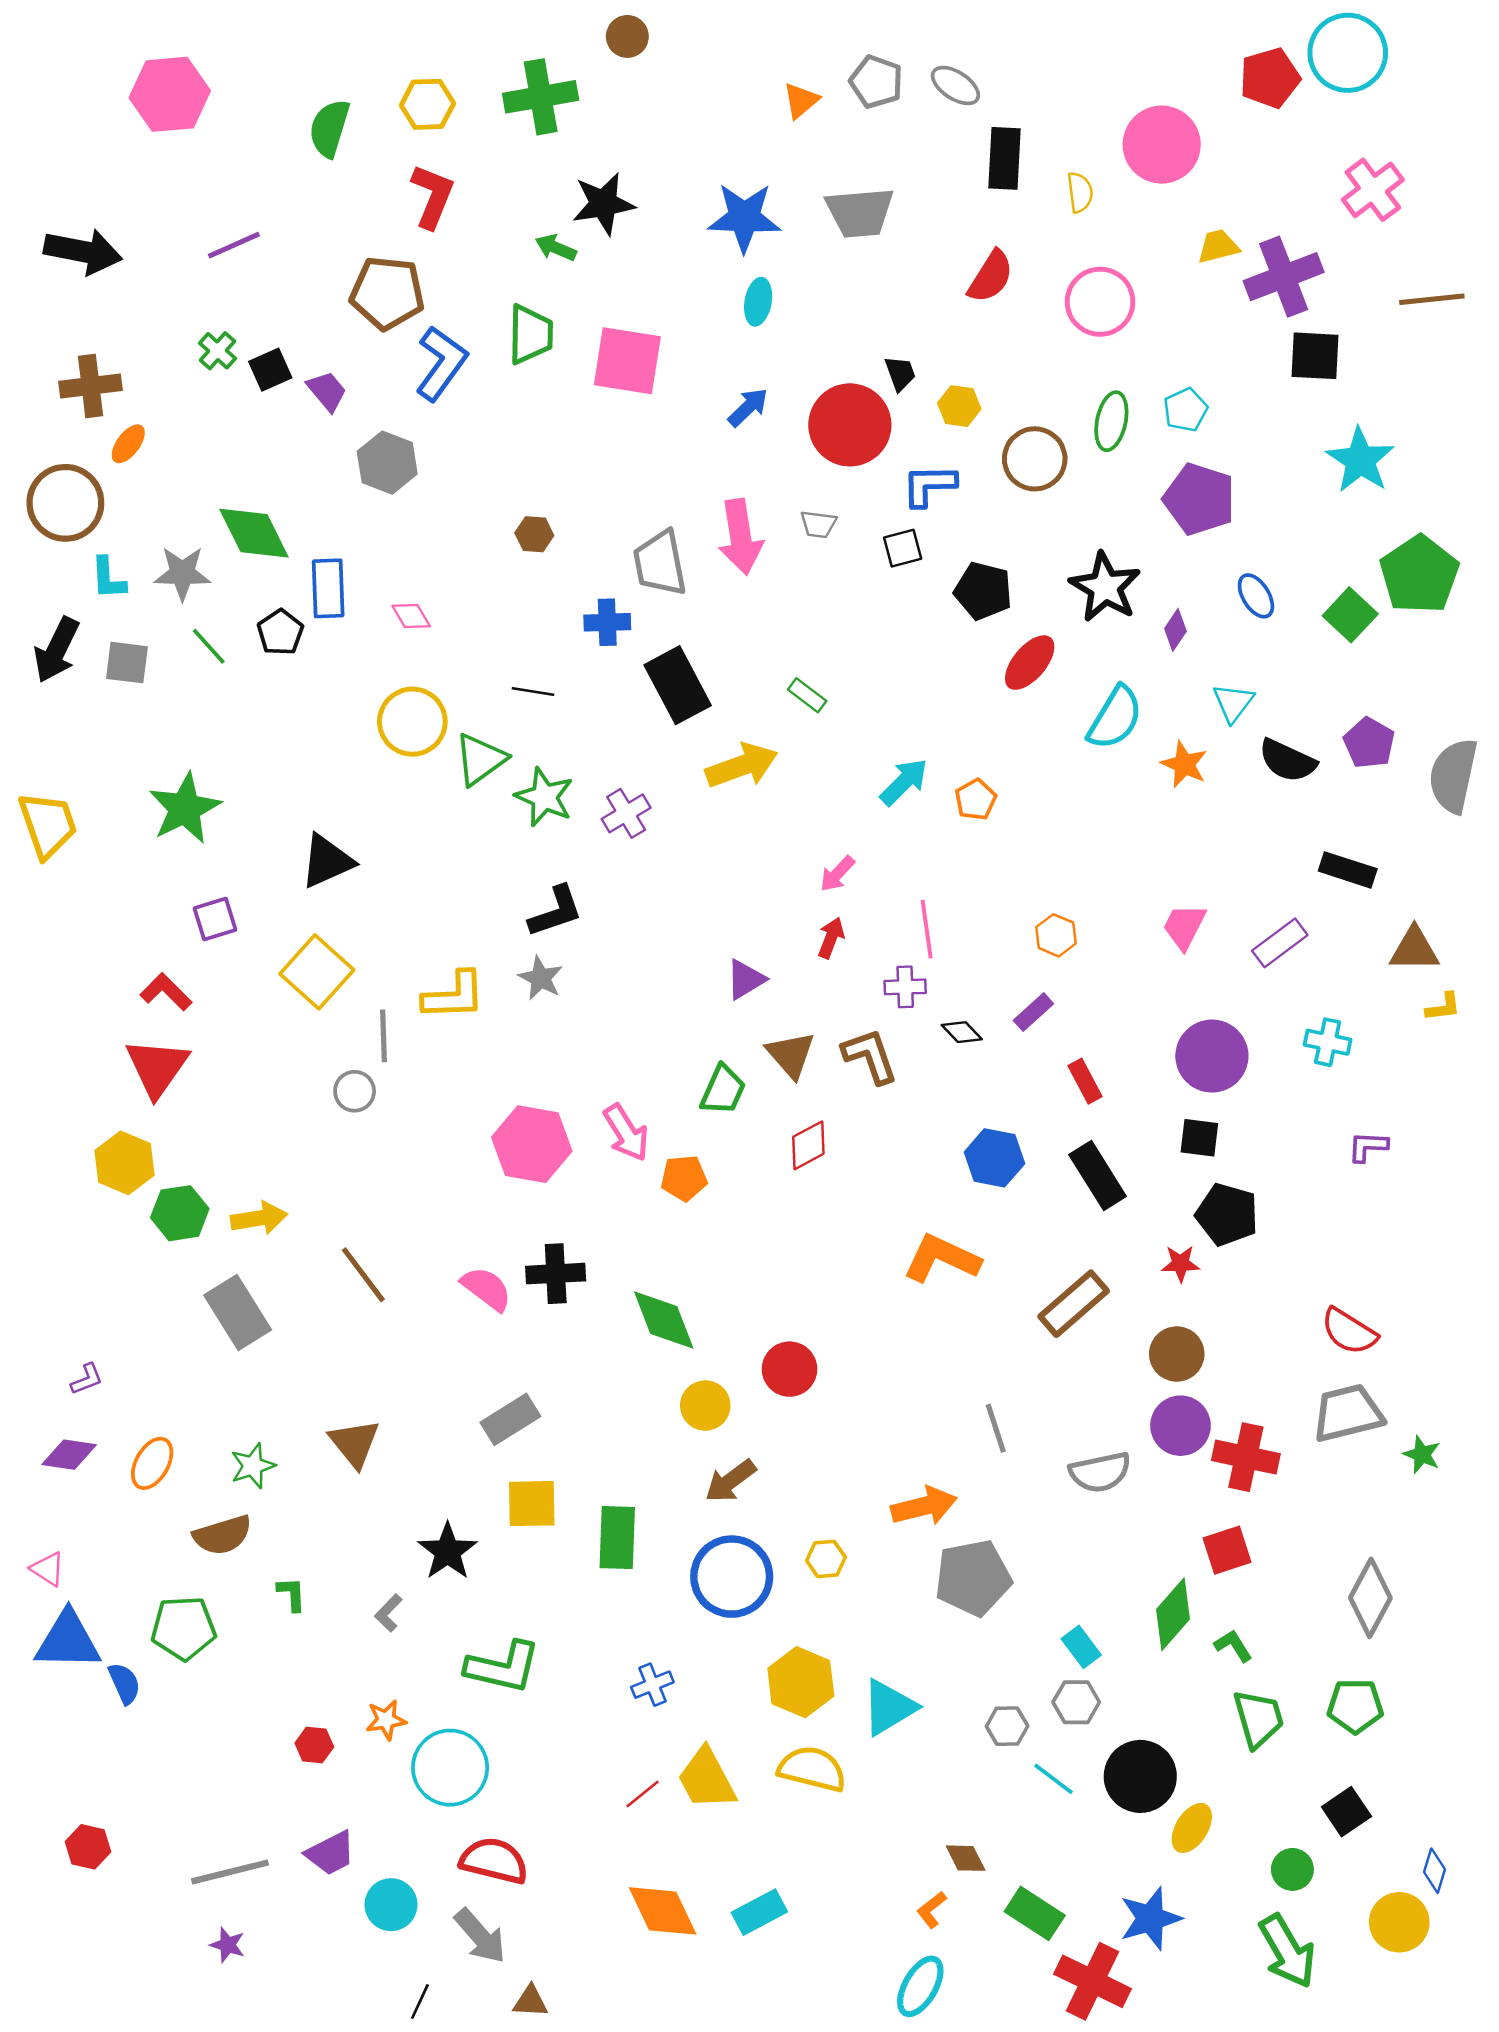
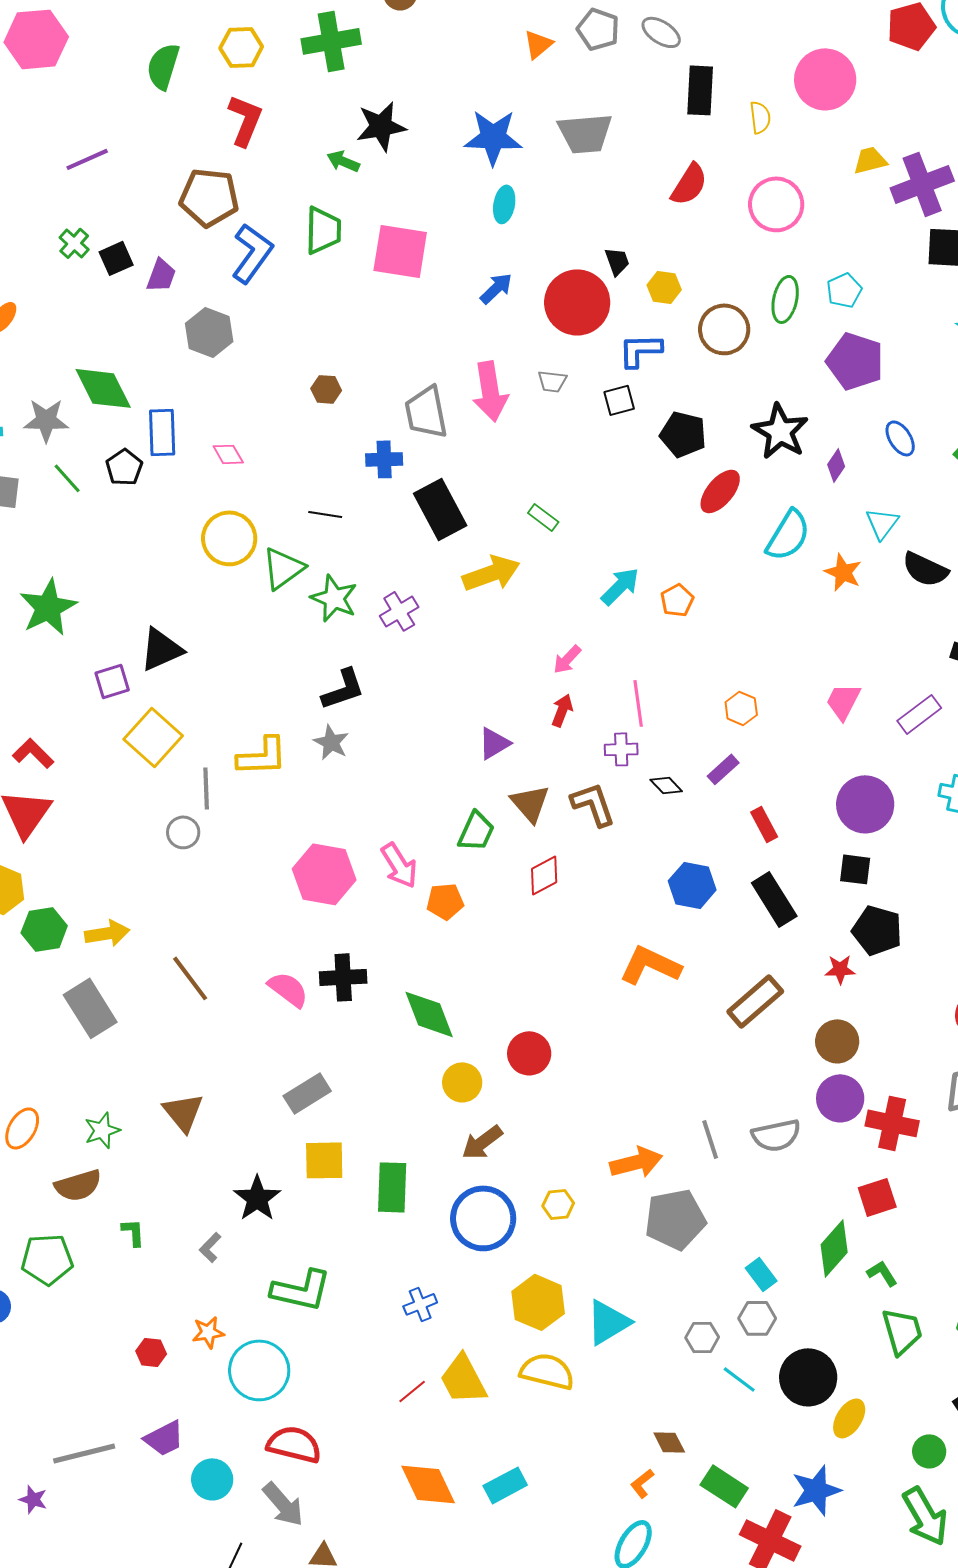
purple trapezoid: (327, 391) -> (161, 275), turned 60
purple square: (215, 919) -> (112, 681), moved
gray line: (996, 1428) -> (710, 1139), moved
purple star: (228, 1945) -> (33, 1499), moved

